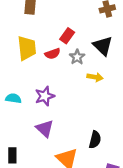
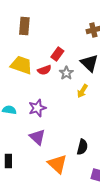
yellow trapezoid: (27, 48) -> (21, 65), turned -65
yellow arrow: (95, 77) -> (82, 91), turned 112

